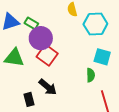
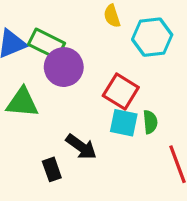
green rectangle: (31, 23) -> (47, 44), size x1.5
red square: (47, 55) -> (121, 92), moved
cyan square: (102, 57) -> (124, 123), moved

